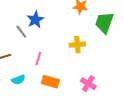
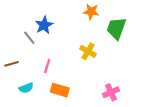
yellow cross: (77, 45) -> (88, 51), turned 35
pink cross: (88, 84) -> (111, 92), moved, turned 35

